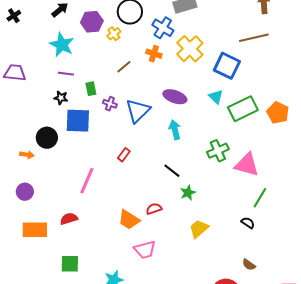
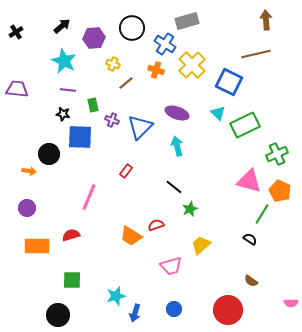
yellow cross: (114, 34) -> (113, 64), moved, turned -32
orange pentagon: (278, 113) -> (280, 191), moved
green cross: (218, 151) -> (277, 154), moved
pink trapezoid: (145, 250) -> (171, 266), moved

